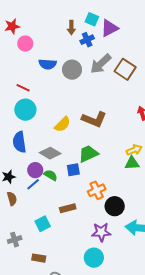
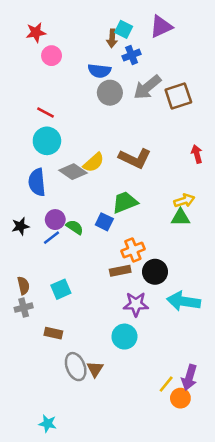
cyan square: (92, 19) -> (124, 29), moved
purple triangle: (109, 28) -> (161, 26), moved
blue semicircle: (48, 64) -> (99, 71), moved
brown square: (125, 69) -> (178, 96), turned 35
gray diamond: (50, 153) -> (73, 172), moved
blue square: (73, 170) -> (104, 222), turned 32
brown semicircle: (12, 199) -> (23, 286), moved
brown rectangle: (68, 208) -> (120, 271), moved

